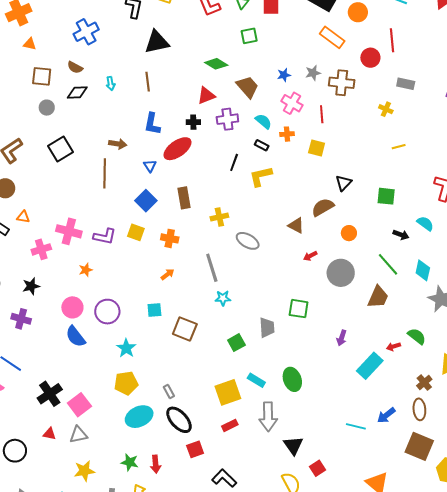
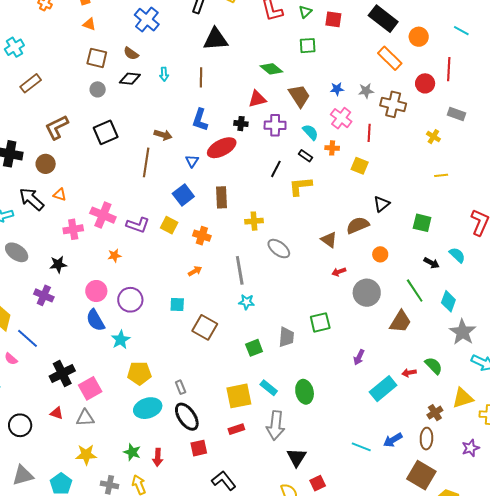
blue cross: (86, 32) -> (147, 20), turned -30
green square: (299, 309) -> (320, 322), turned -30
cyan star: (126, 348) -> (121, 340), moved

